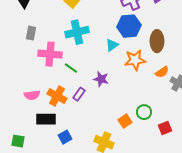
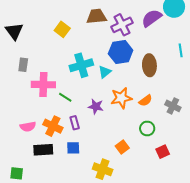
cyan cross: (77, 32) -> (81, 65), moved
orange star: (135, 60) -> (121, 98), moved
orange semicircle: (162, 72) -> (146, 101), moved
purple rectangle: (79, 94) -> (75, 123), turned -48
green circle: (144, 112) -> (147, 129), moved
blue square: (65, 137) -> (73, 148), moved, turned 32

